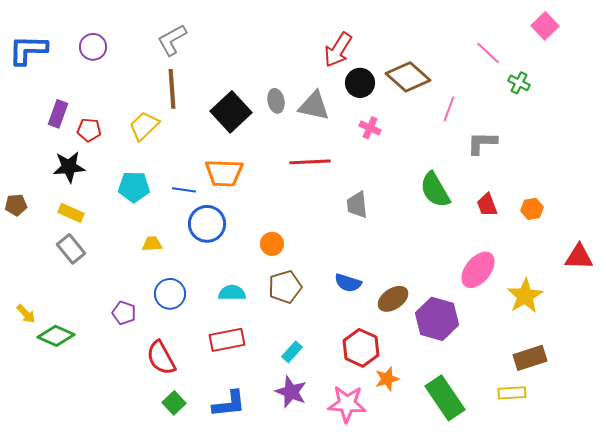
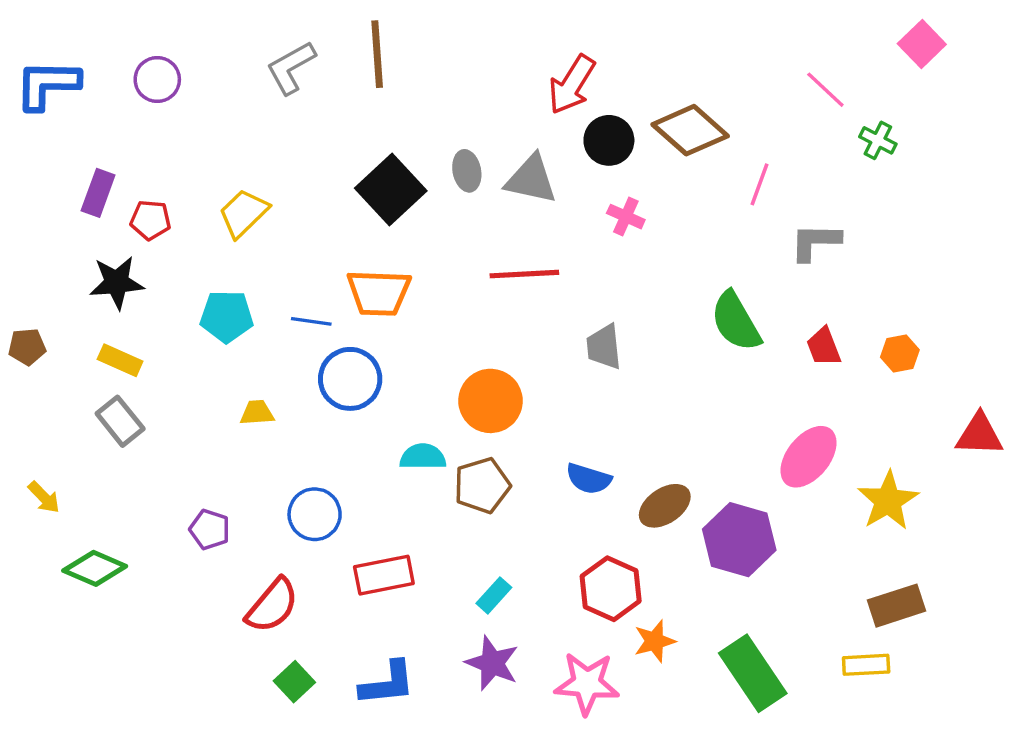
brown line: (172, 89) -> (377, 54), moved
orange circle: (272, 244) -> (491, 401), moved, size x1.6
cyan semicircle: (232, 293) -> (423, 457), moved
blue circle: (170, 294) -> (315, 514), moved
yellow arrow: (26, 314) -> (44, 497), moved
red semicircle: (161, 358) -> (272, 606), turned -111

